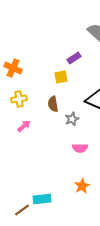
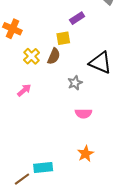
yellow cross: (19, 99) -> (32, 56), moved, turned -35
brown semicircle: (53, 104) -> (54, 56), moved, turned -147

